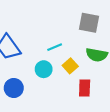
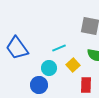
blue circle: (14, 88) -> (39, 85), moved

